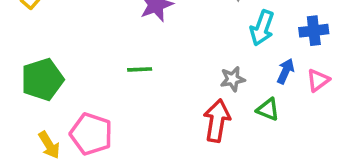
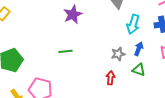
blue arrow: (286, 71) -> (139, 49), moved
red arrow: (217, 121) -> (111, 78), size x0.6

